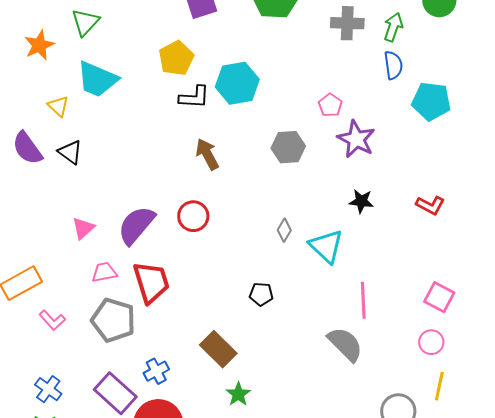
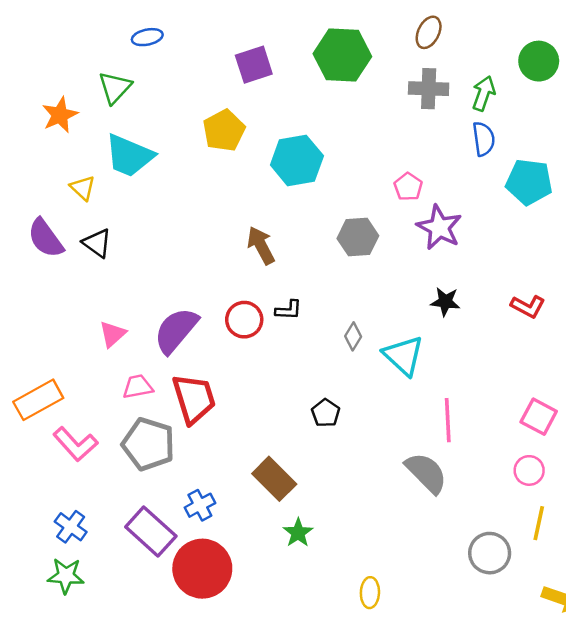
black L-shape: (194, 97) -> (289, 310), moved, size x0.7
black pentagon: (261, 294) -> (326, 413), turned 30
pink L-shape: (52, 320) -> (75, 444), size x1.4

